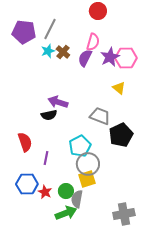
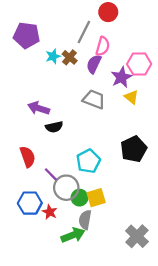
gray line: (50, 29) -> (84, 32), moved
purple star: (110, 57) -> (121, 77), moved
purple arrow: (58, 102) -> (39, 108), moved
gray trapezoid: (100, 116) -> (94, 99), moved
purple line: (46, 158) -> (51, 174), turned -56
gray circle: (88, 164) -> (66, 188), moved
green circle: (66, 191) -> (80, 198), moved
gray cross: (124, 214) -> (137, 236), turned -35

